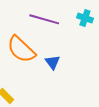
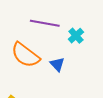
cyan cross: (85, 18) -> (76, 36), moved, turned 35

